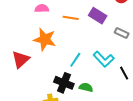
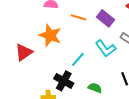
cyan L-shape: (104, 59) -> (106, 48), moved
green semicircle: (86, 87) -> (95, 88), moved

